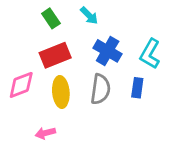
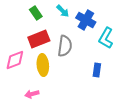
blue cross: (108, 51) -> (86, 20), moved
blue rectangle: (137, 88) -> (97, 70), moved
gray semicircle: (100, 89) -> (65, 46), moved

